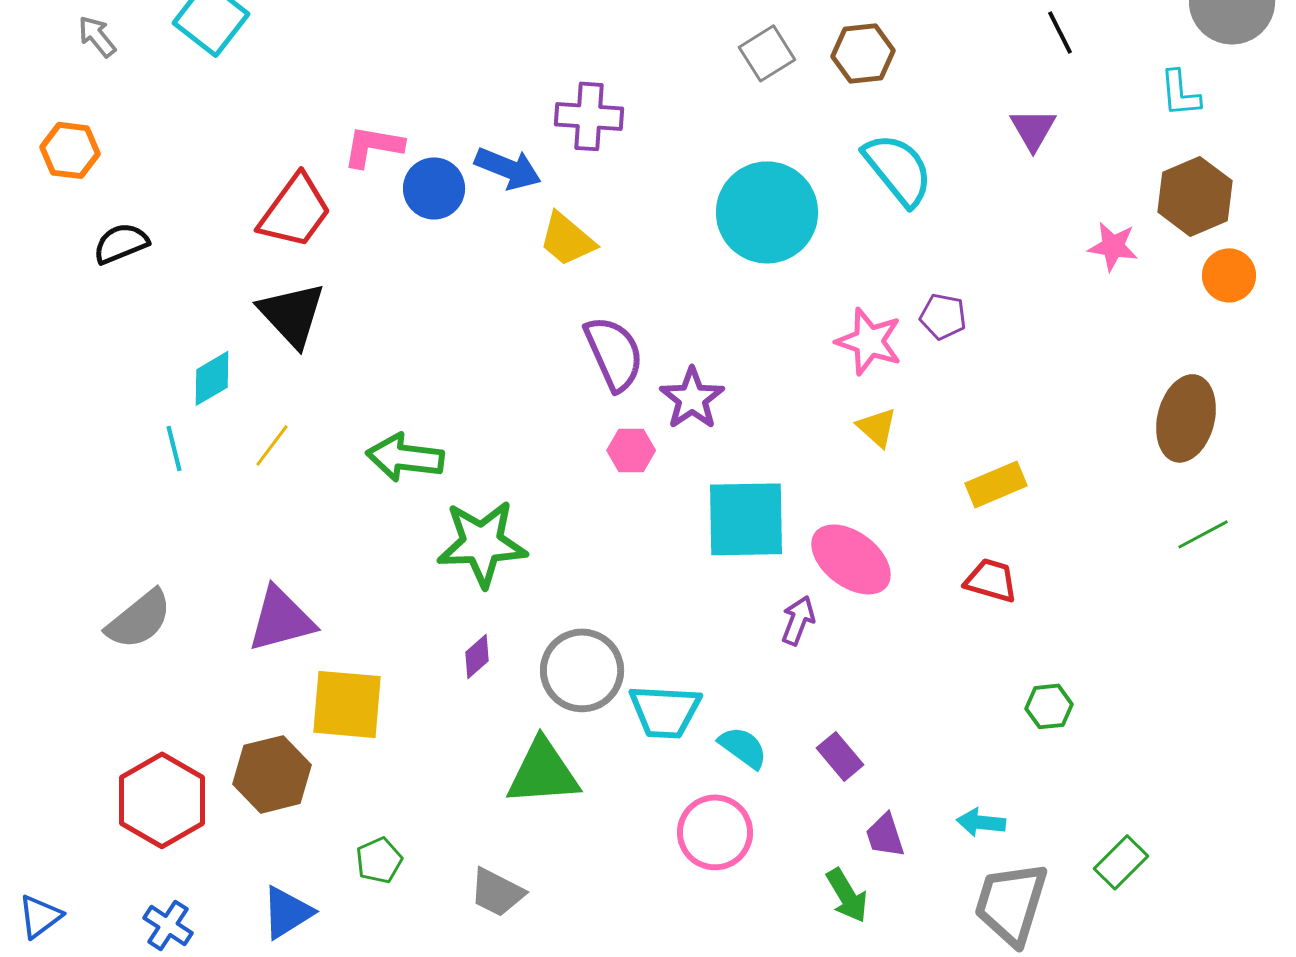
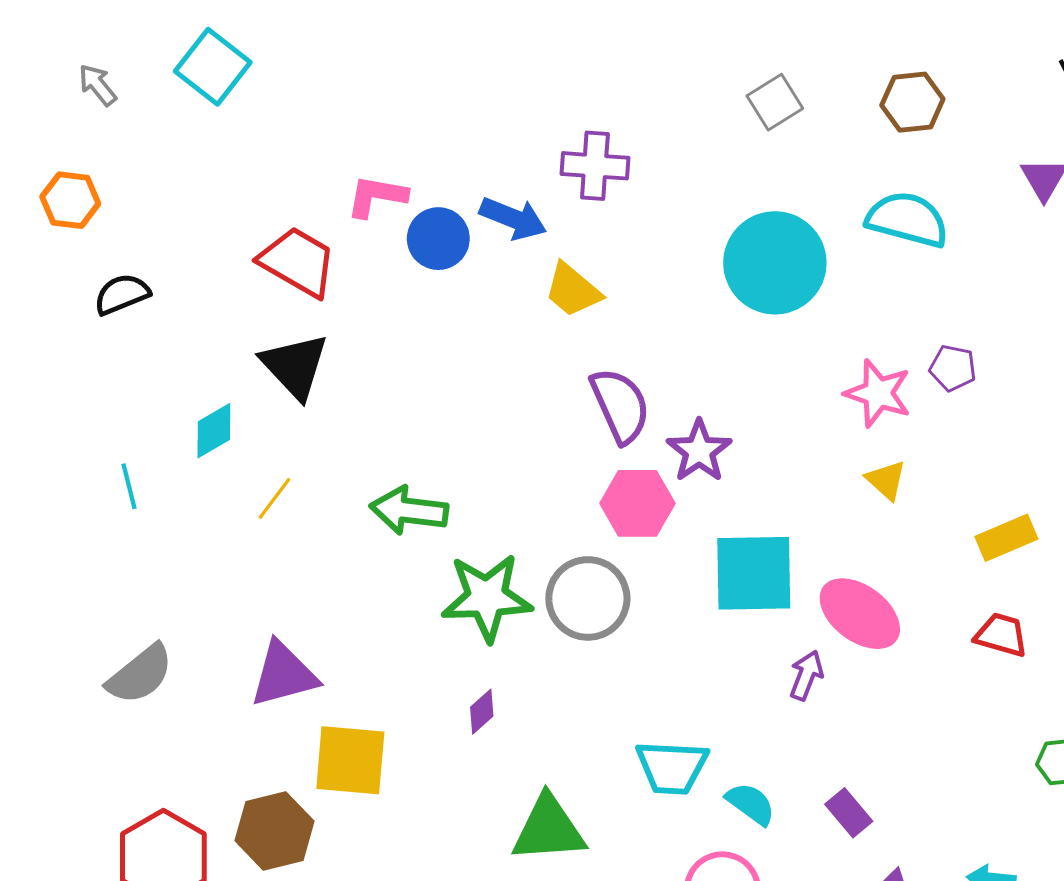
brown hexagon: (863, 53) -> (912, 102), moved
cyan semicircle: (898, 169) -> (907, 219), turned -36
red trapezoid: (295, 211) -> (298, 262), turned -96
cyan line: (174, 448) -> (129, 486), moved
pink hexagon: (631, 450) -> (637, 503), size x1.5
gray circle: (582, 670) -> (588, 598), moved

